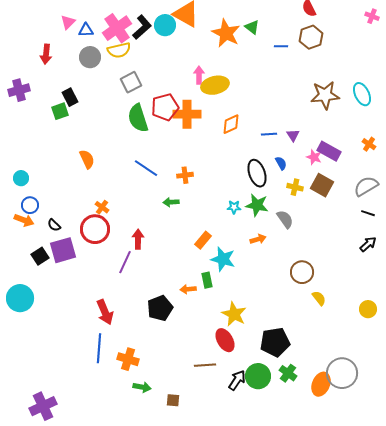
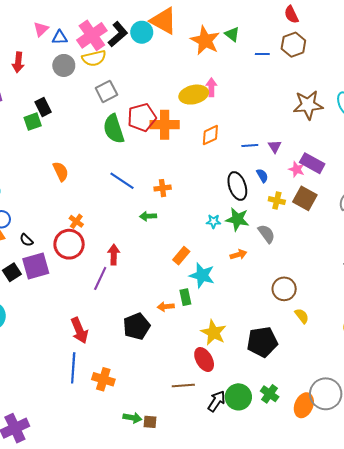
pink arrow: (199, 75) -> (211, 87), moved
black pentagon: (275, 342) -> (262, 342), moved
green arrow: (142, 387) -> (132, 418), moved

